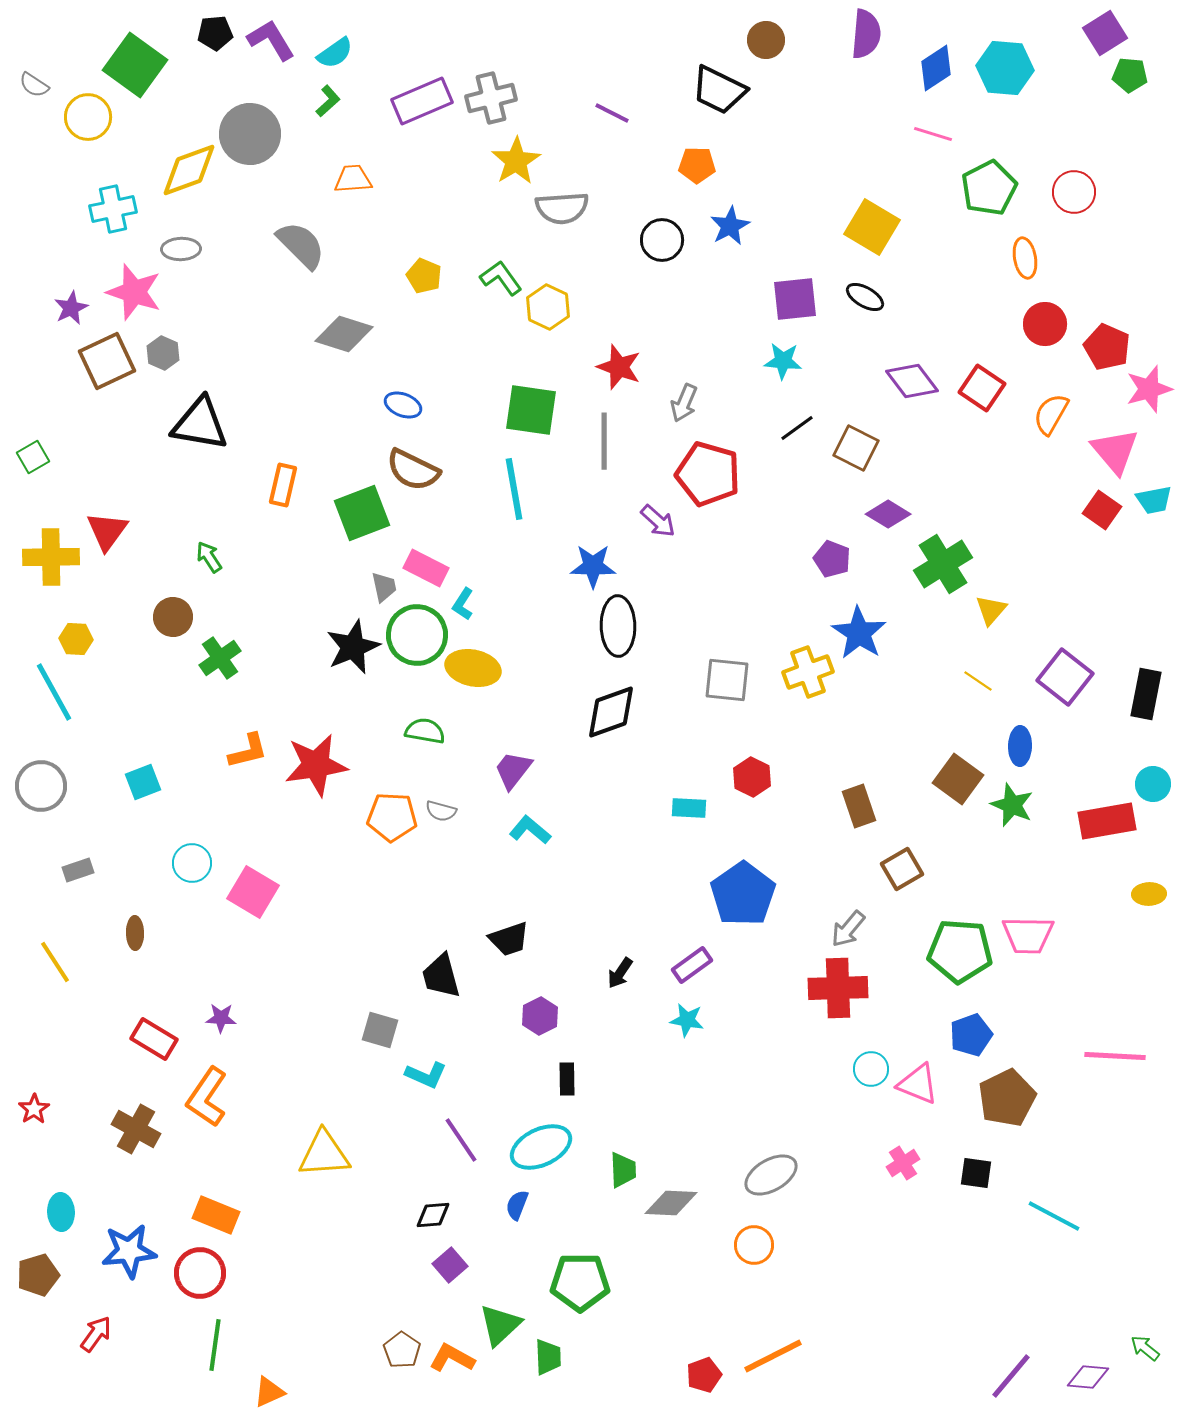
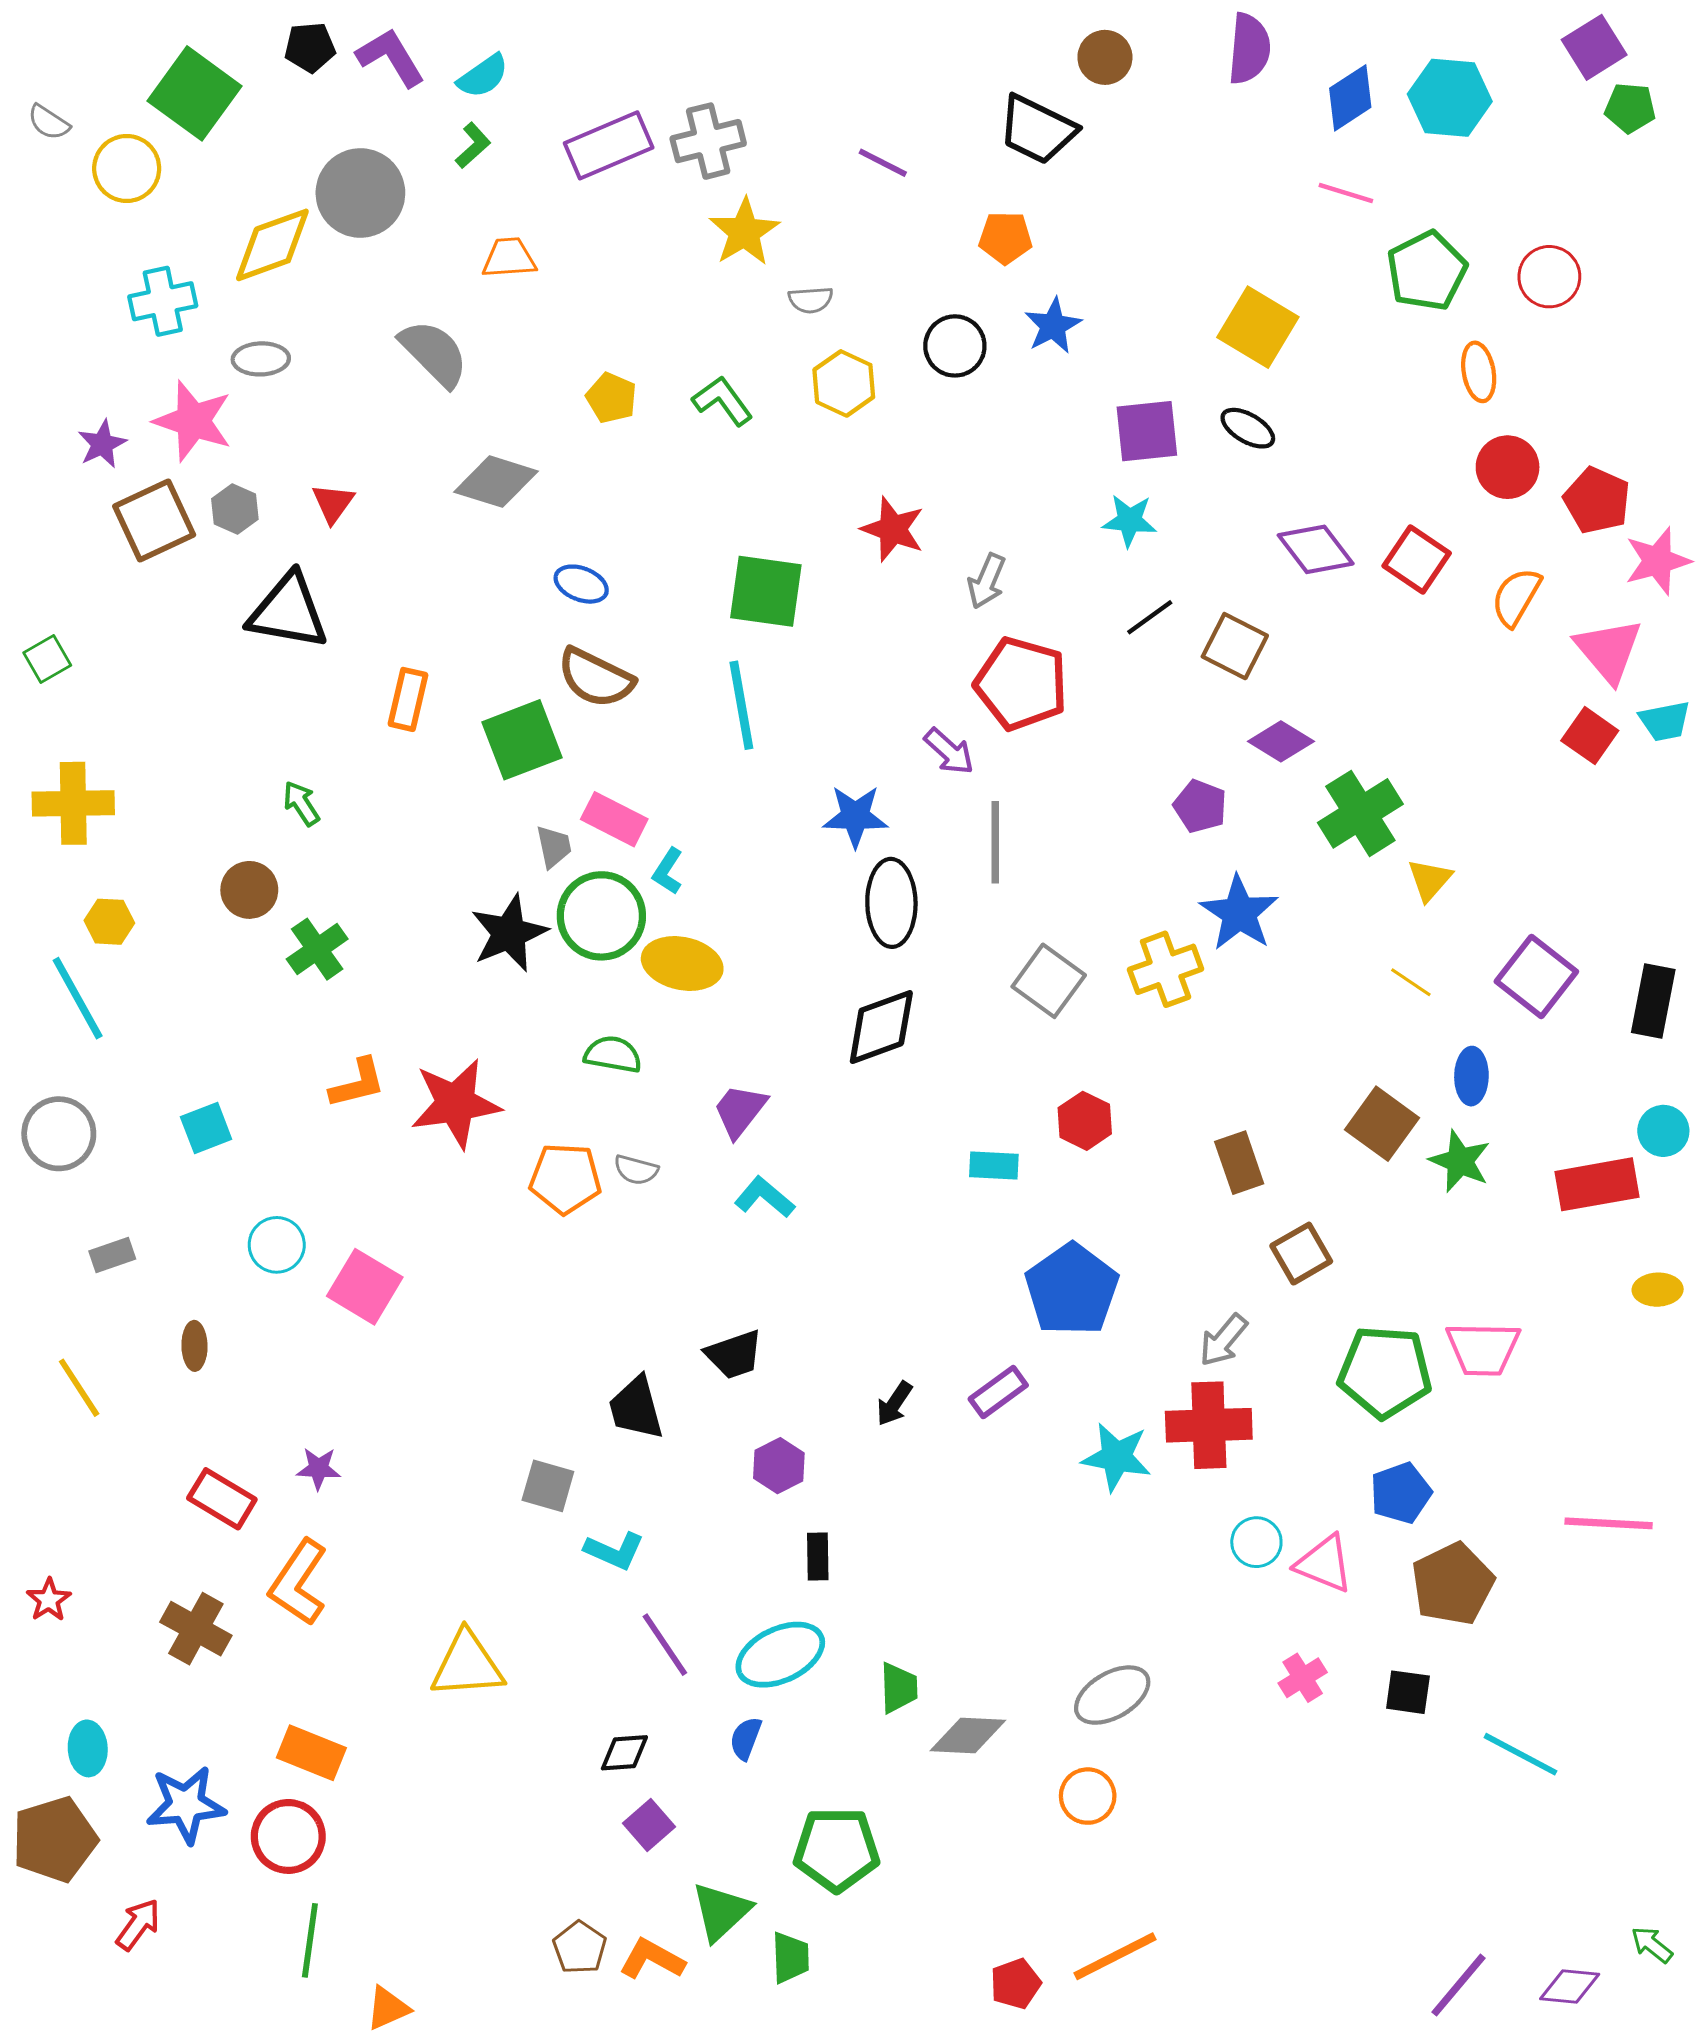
gray semicircle: (562, 208) -> (811, 300), size x0.6
yellow hexagon: (548, 307) -> (844, 383), moved
gray line: (604, 441) -> (995, 842), moved
red triangle: (107, 531) -> (333, 503), moved, size x0.7
gray square: (727, 680) -> (1049, 981), turned 30
cyan star: (687, 1020) -> (1116, 1457), moved, size x1.4
brown pentagon: (38, 1275) -> (55, 1839), size x1.4

